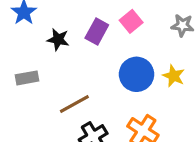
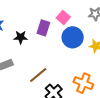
blue circle: (137, 74) -> (73, 37), moved

